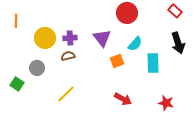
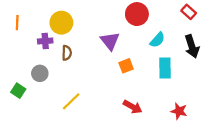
yellow circle: (45, 38) -> (61, 23), moved
purple cross: (70, 38) -> (45, 41), moved
cyan semicircle: (135, 44) -> (157, 40), moved
brown semicircle: (68, 56) -> (67, 53), moved, turned 104

